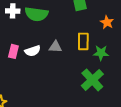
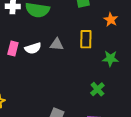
green star: (101, 53) -> (110, 58), moved
green cross: (92, 80) -> (97, 89), moved, size x0.6

